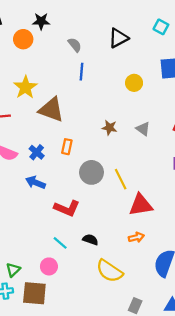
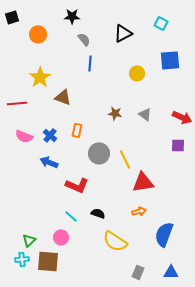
black star: (41, 21) -> (72, 16), moved
brown triangle: (51, 110) -> (63, 97), size x0.7

